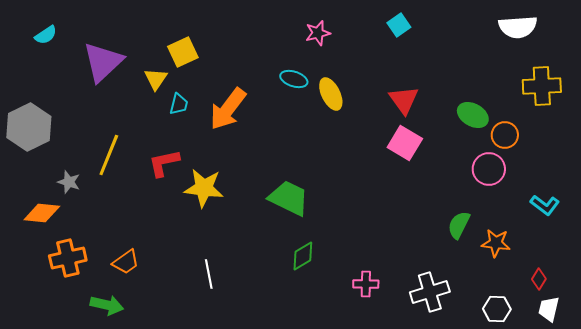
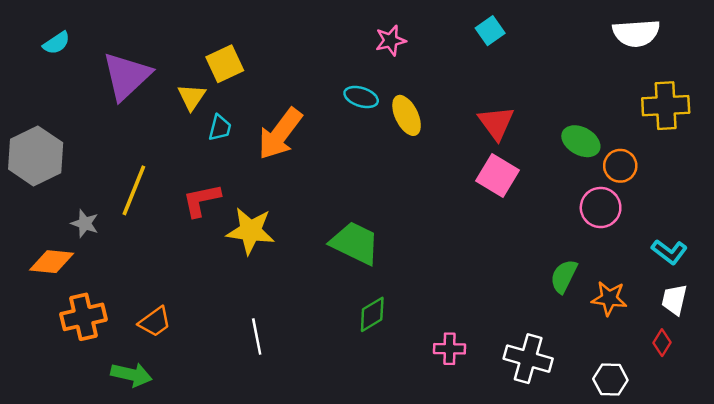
white cross: (430, 292) -> (528, 359), turned 33
white trapezoid: (549, 309) -> (674, 300), moved

